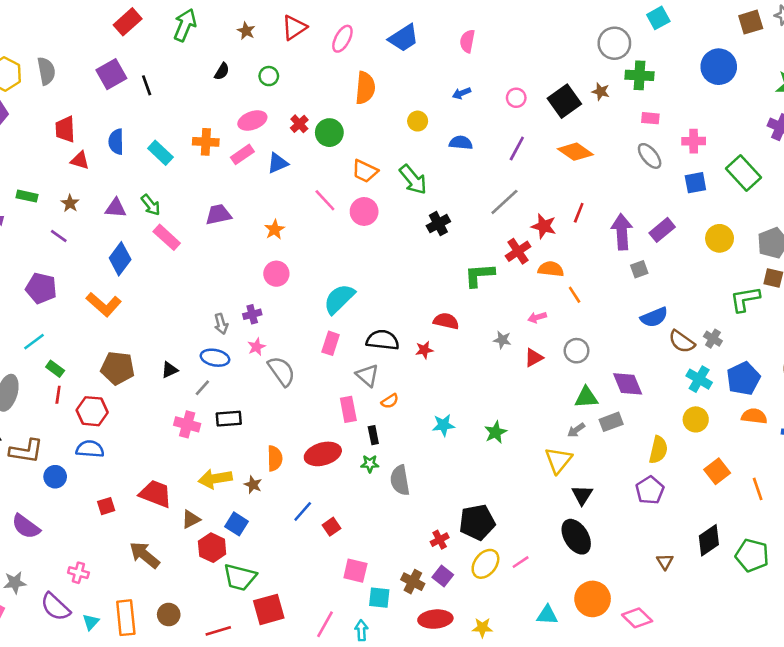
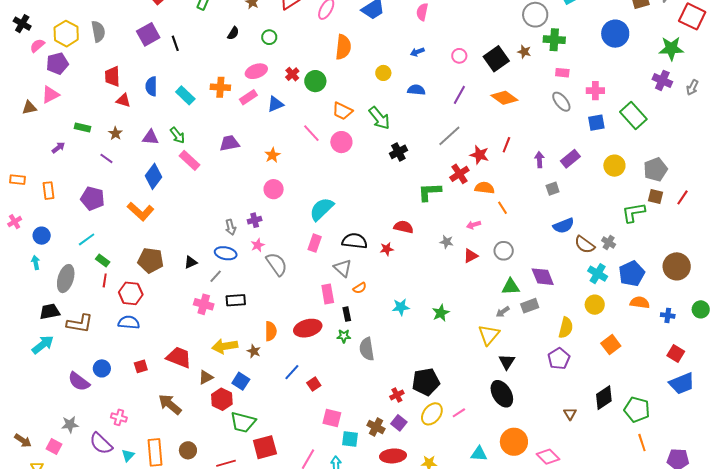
purple arrow: (622, 232) -> (539, 160), size x0.6
blue circle: (55, 477) -> (102, 368), moved
orange line: (758, 489) -> (642, 443), moved

